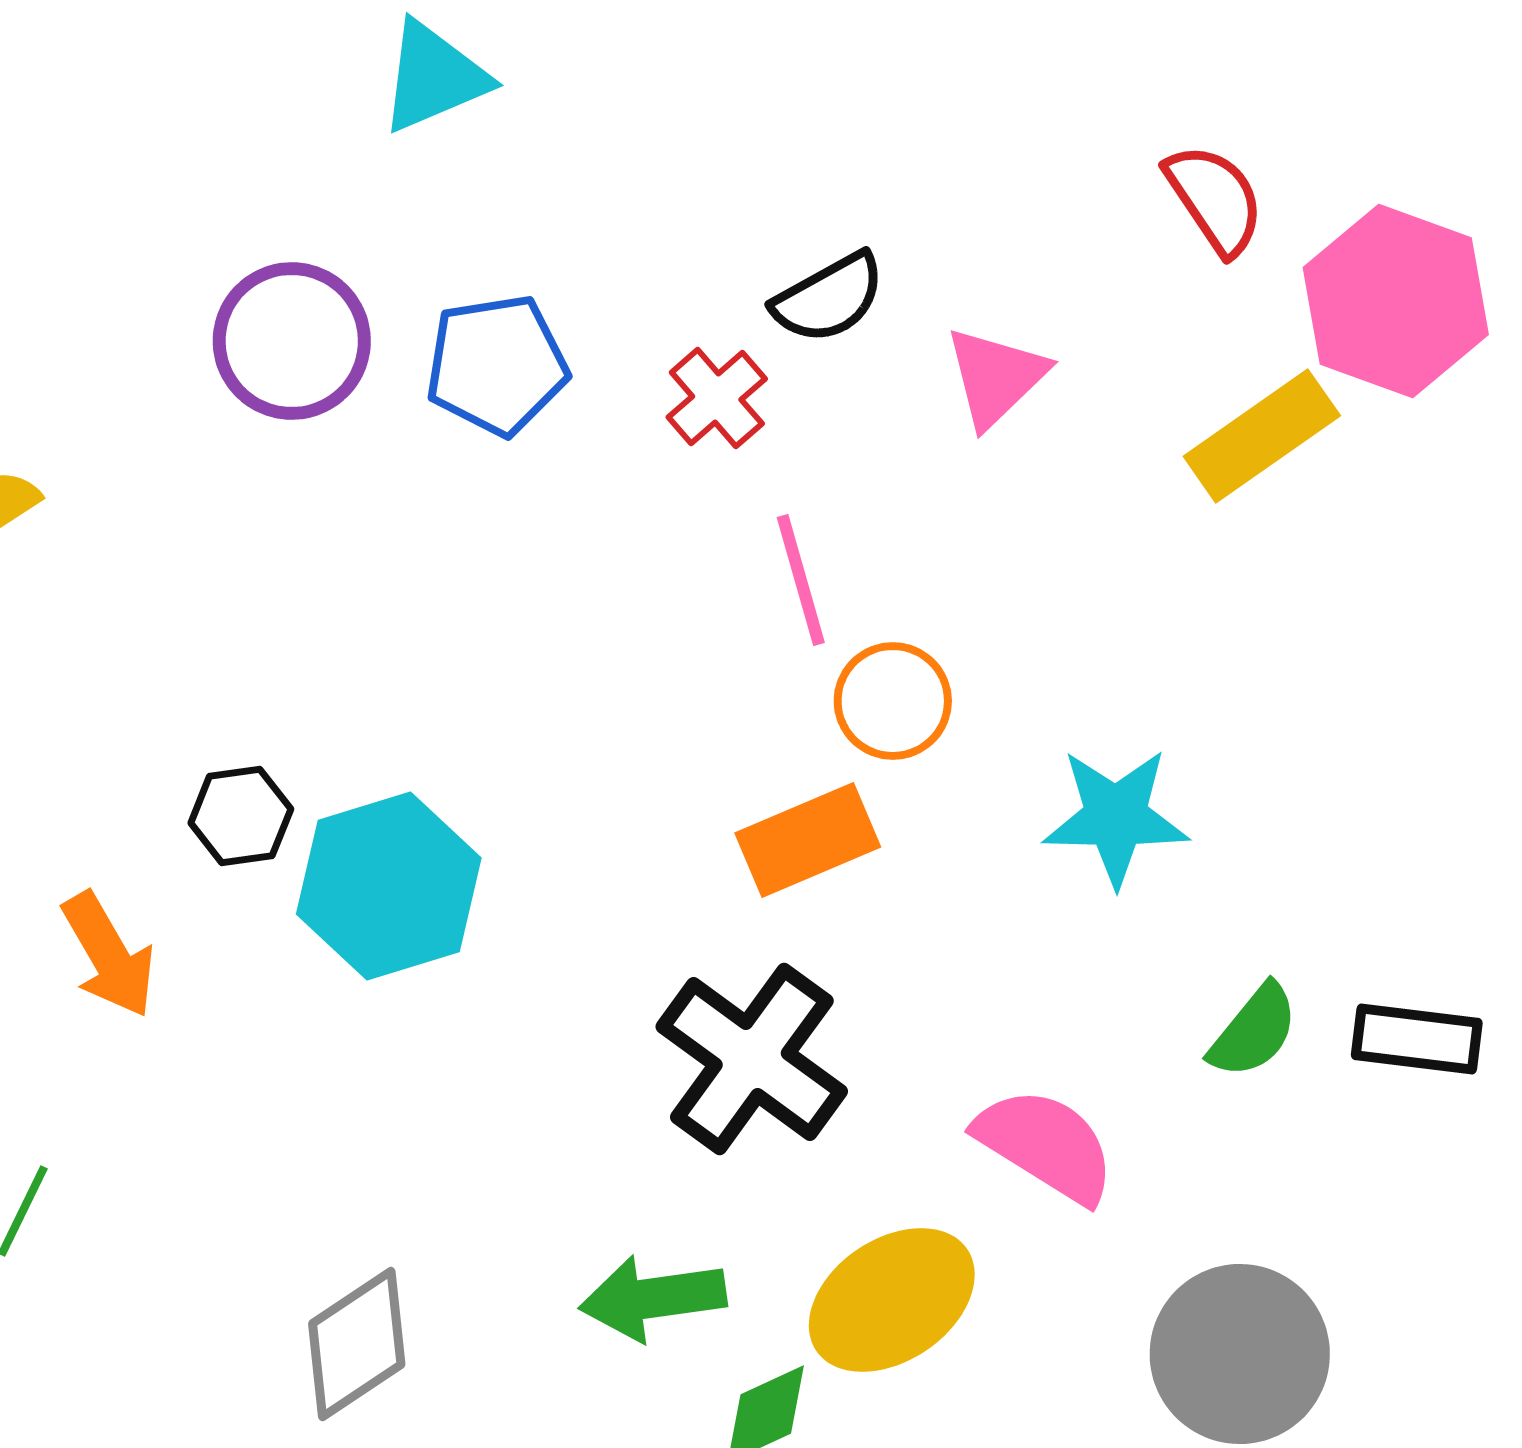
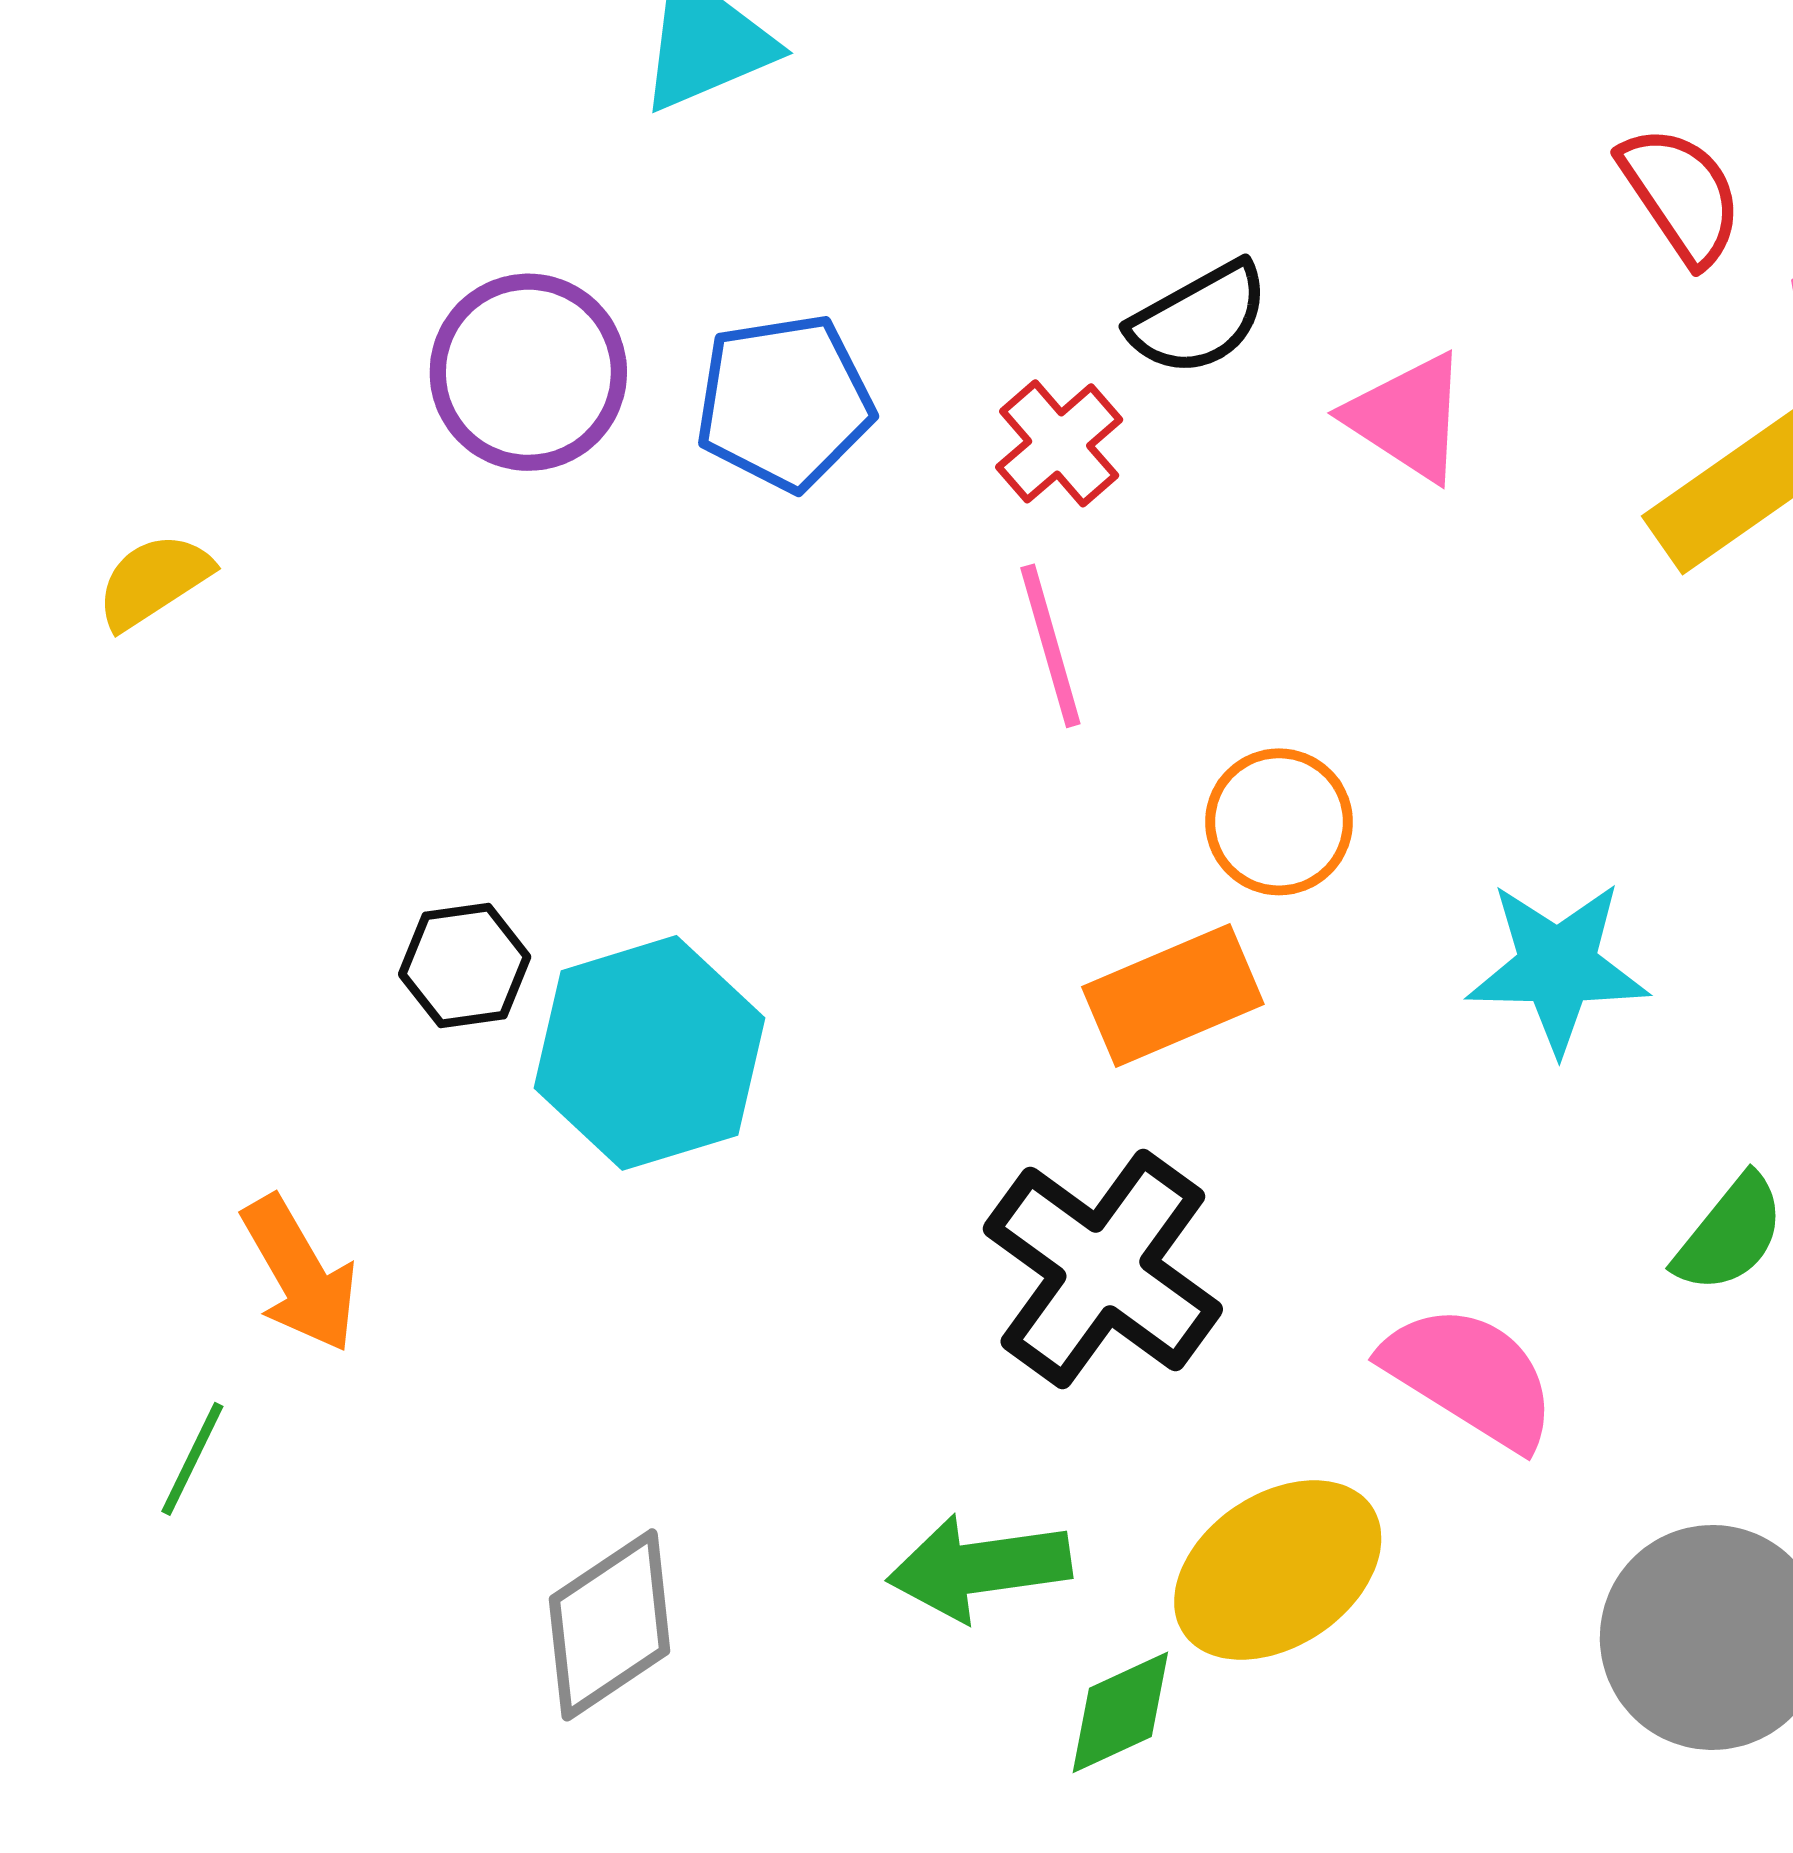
pink triangle: (996, 377) -> (1408, 417), turned -43
pink line: (801, 580) -> (1050, 646), moved
orange arrow: (109, 955) -> (300, 1274), moved

